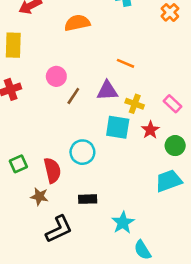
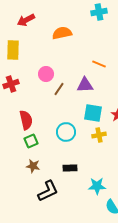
yellow cross: (135, 104) -> (99, 135), moved, turned -32
green square: (18, 164) -> (31, 141), moved
red semicircle: (52, 170) -> (26, 120), moved
cyan star: (123, 223) -> (97, 186), turned 30

